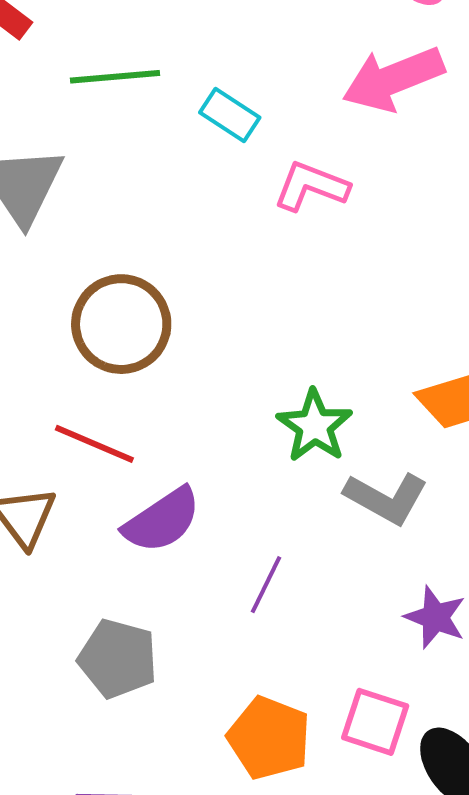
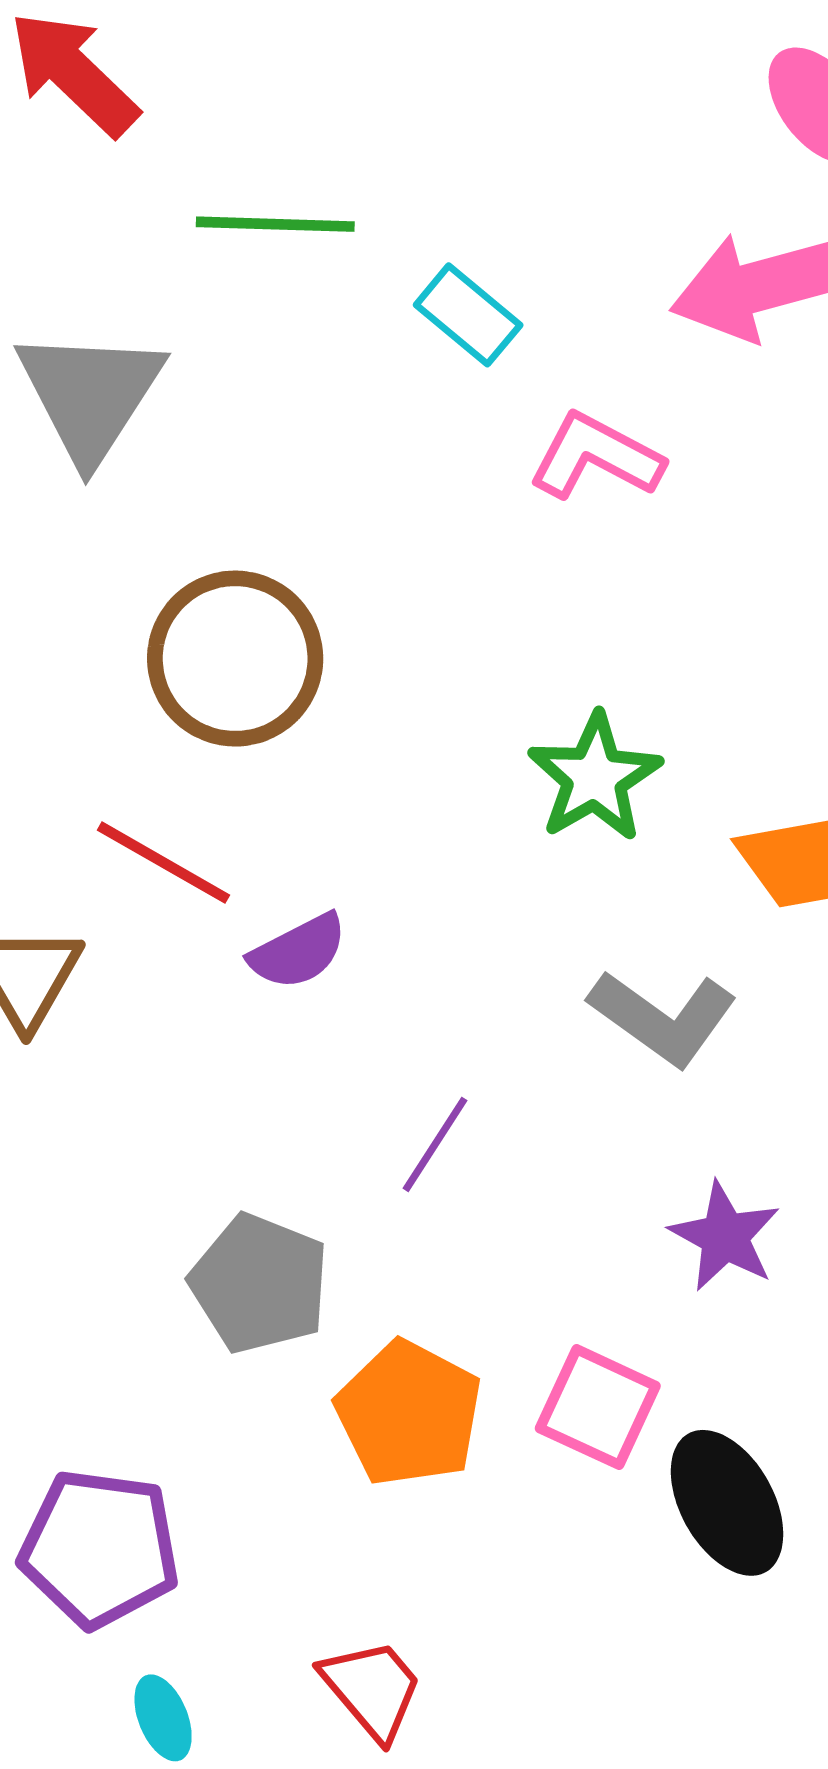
green star: (315, 426) -> (595, 777), moved
purple semicircle: (162, 520) -> (298, 951), moved, size x0.7
gray pentagon: (118, 659) -> (260, 1284), moved

